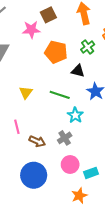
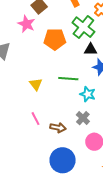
pink star: (31, 30) -> (26, 24), turned -30
green cross: (88, 47) -> (83, 27), size x1.6
black triangle: (78, 71) -> (91, 49), moved

